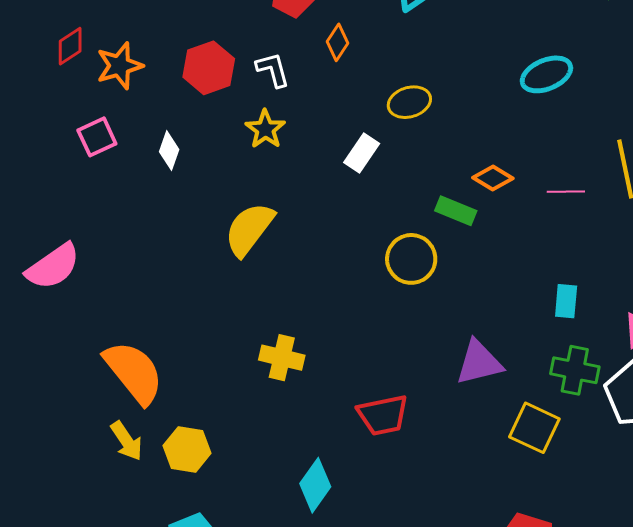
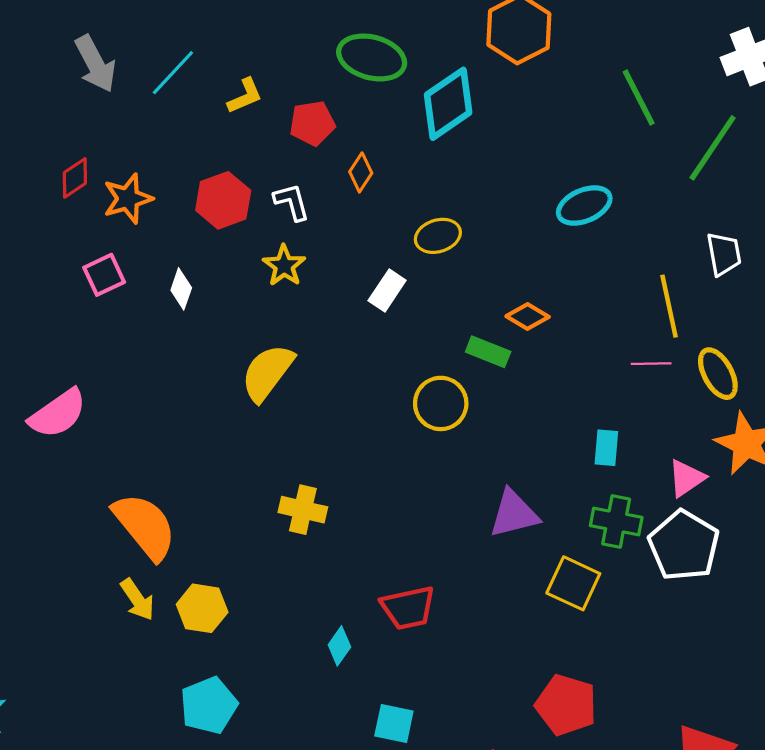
pink line: (566, 192) -> (651, 364), moved
red trapezoid: (383, 415) -> (408, 608), moved
cyan diamond: (315, 485) -> (339, 646), size x0.7

